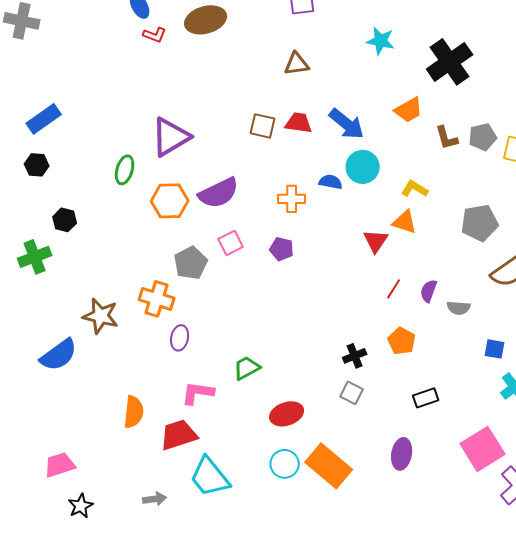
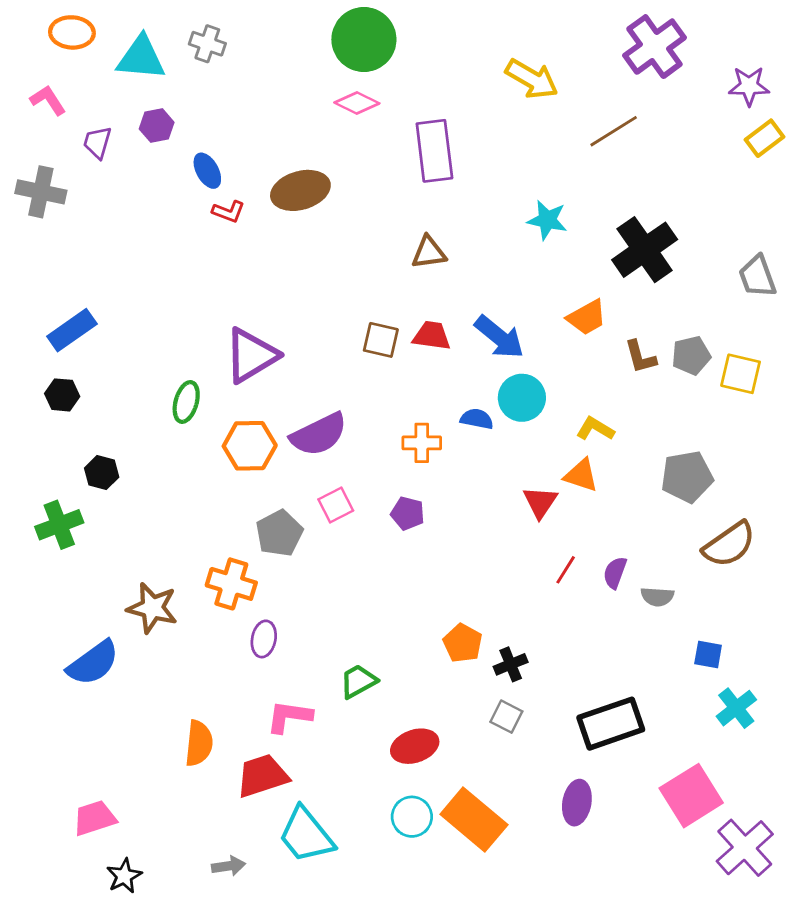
orange pentagon: (402, 341) -> (463, 643), moved
black rectangle: (426, 398) -> (611, 724), size x1.8

